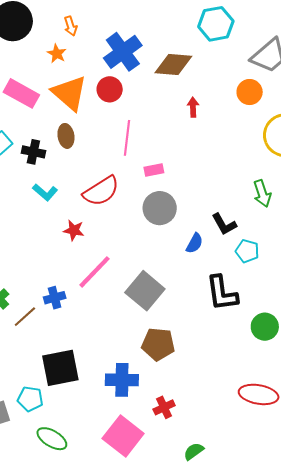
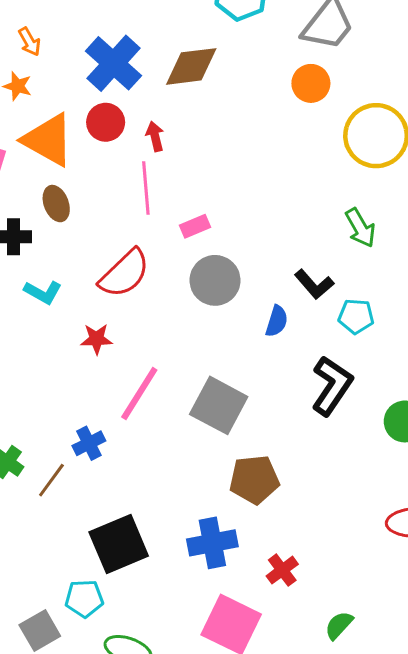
red arrow: (193, 107) -> (155, 136), moved
black L-shape: (222, 293) -> (332, 386), turned -126

